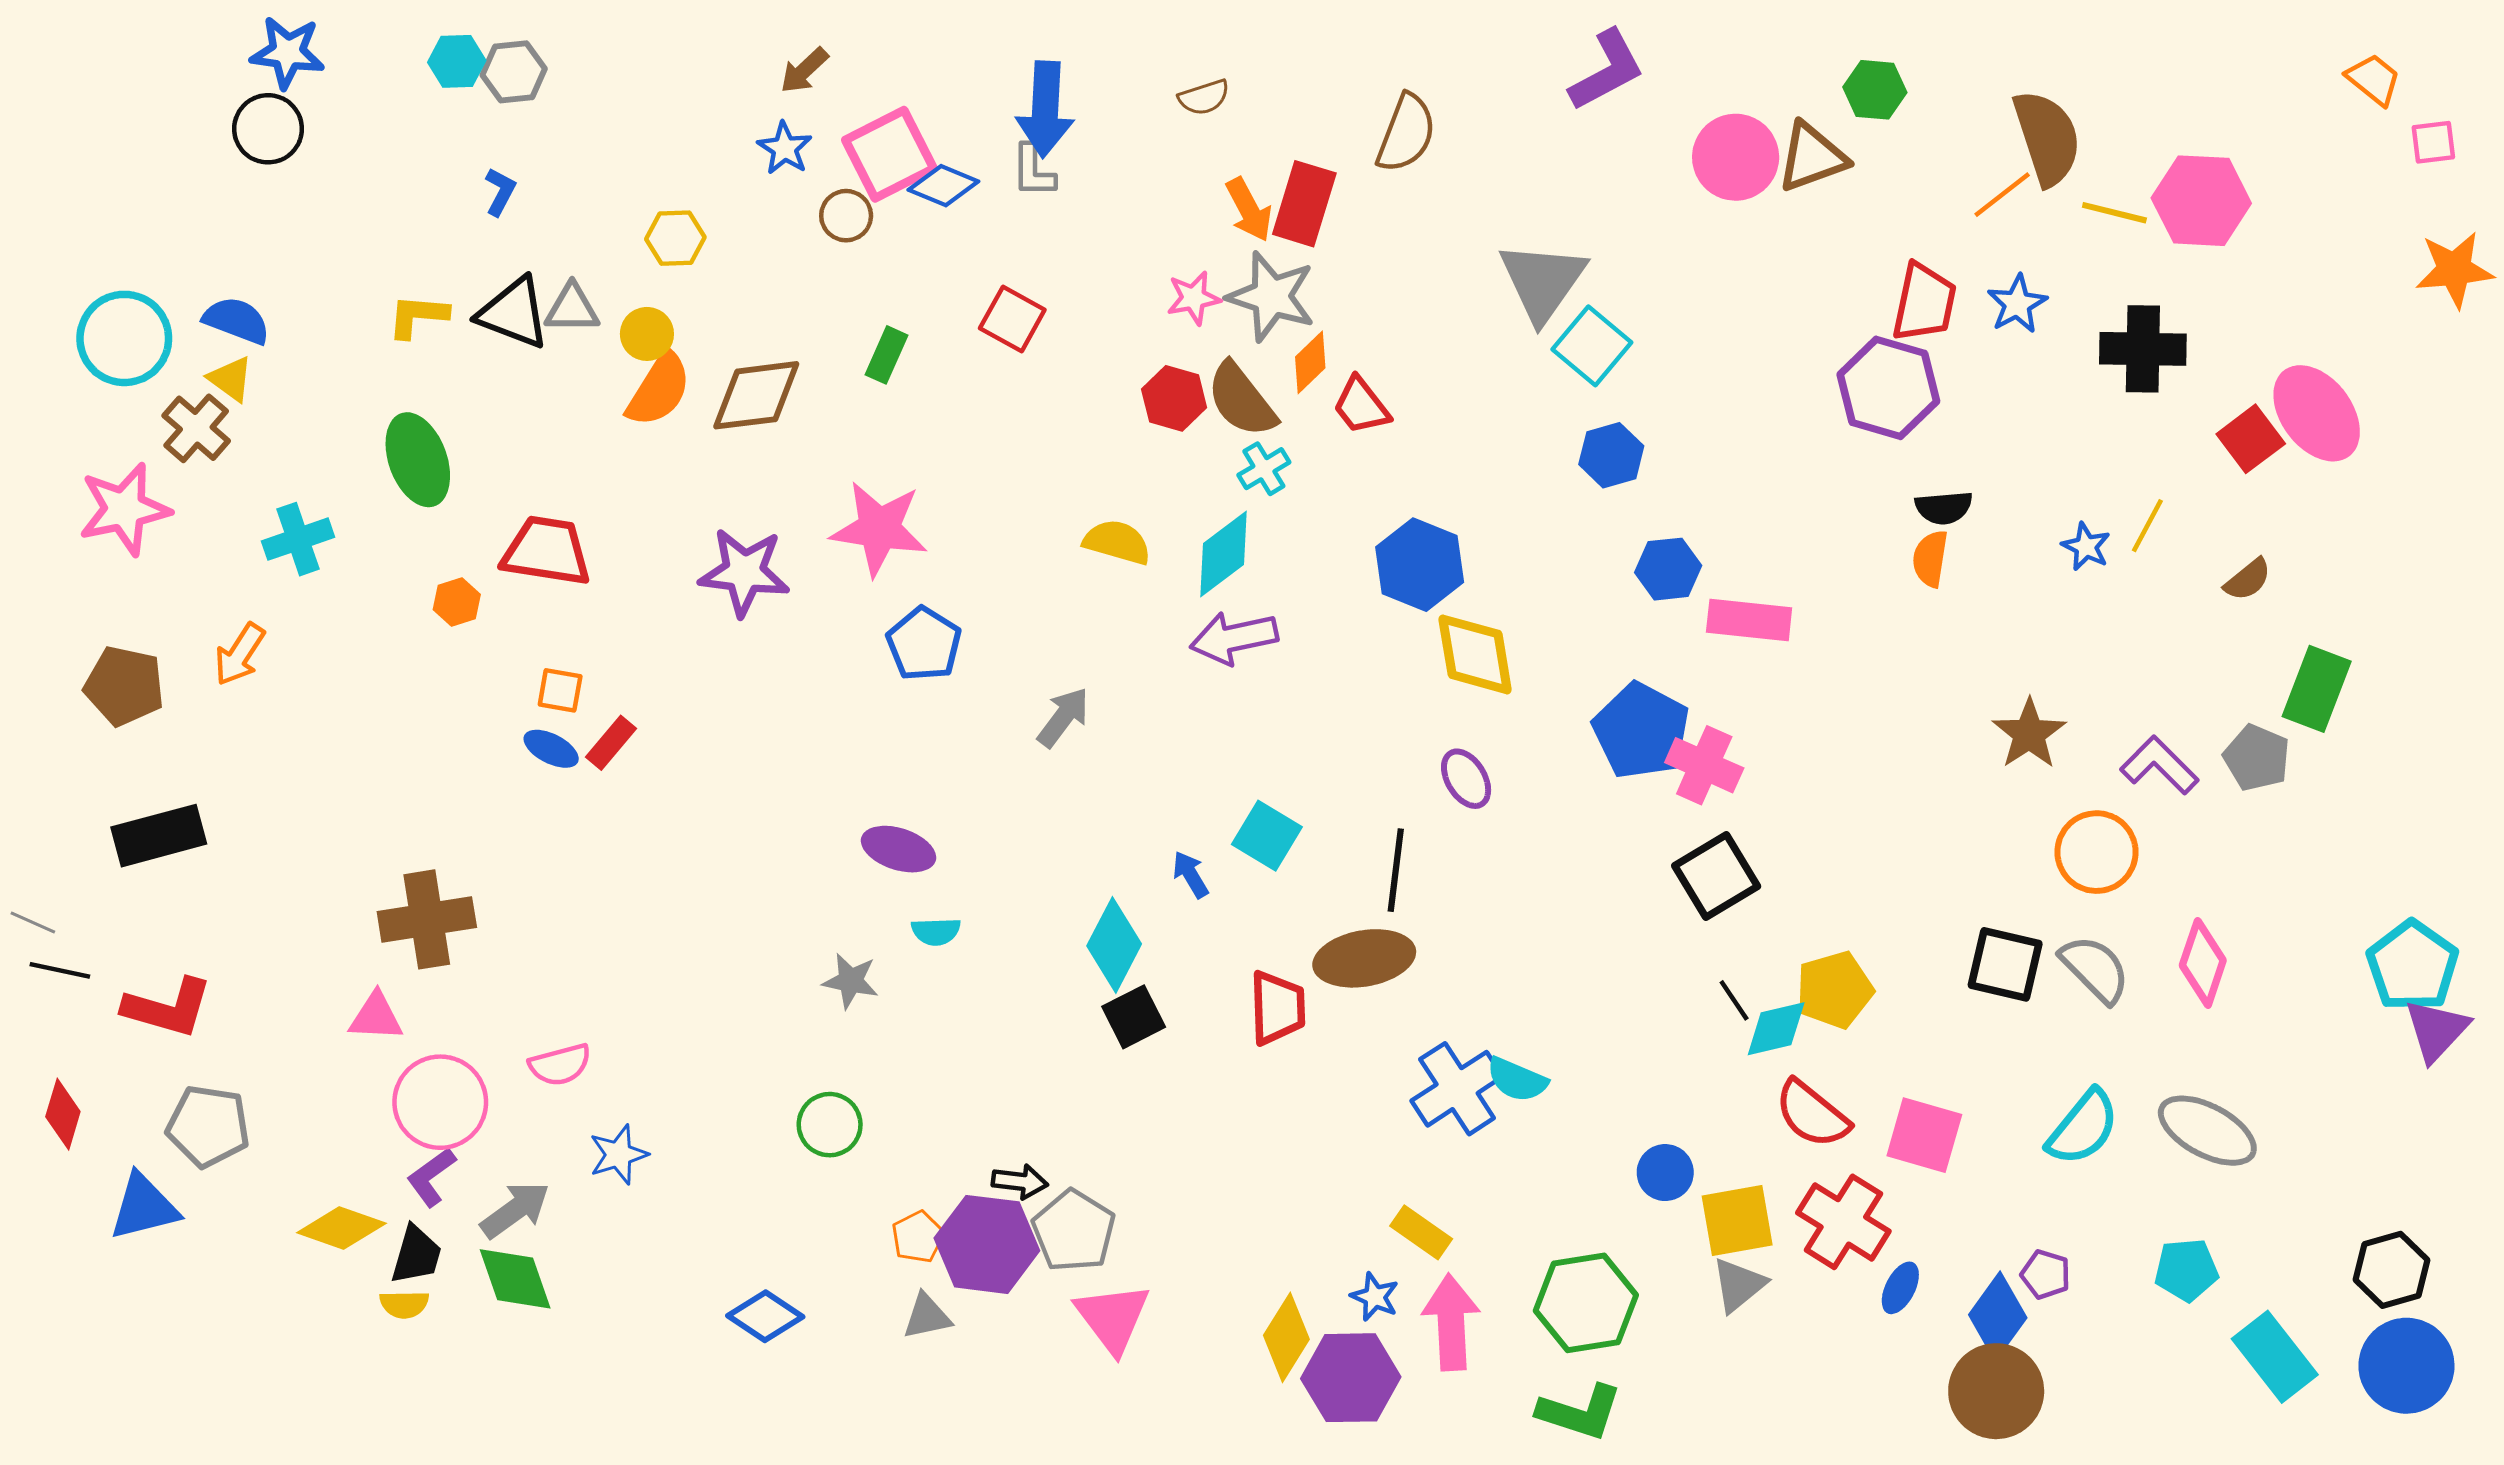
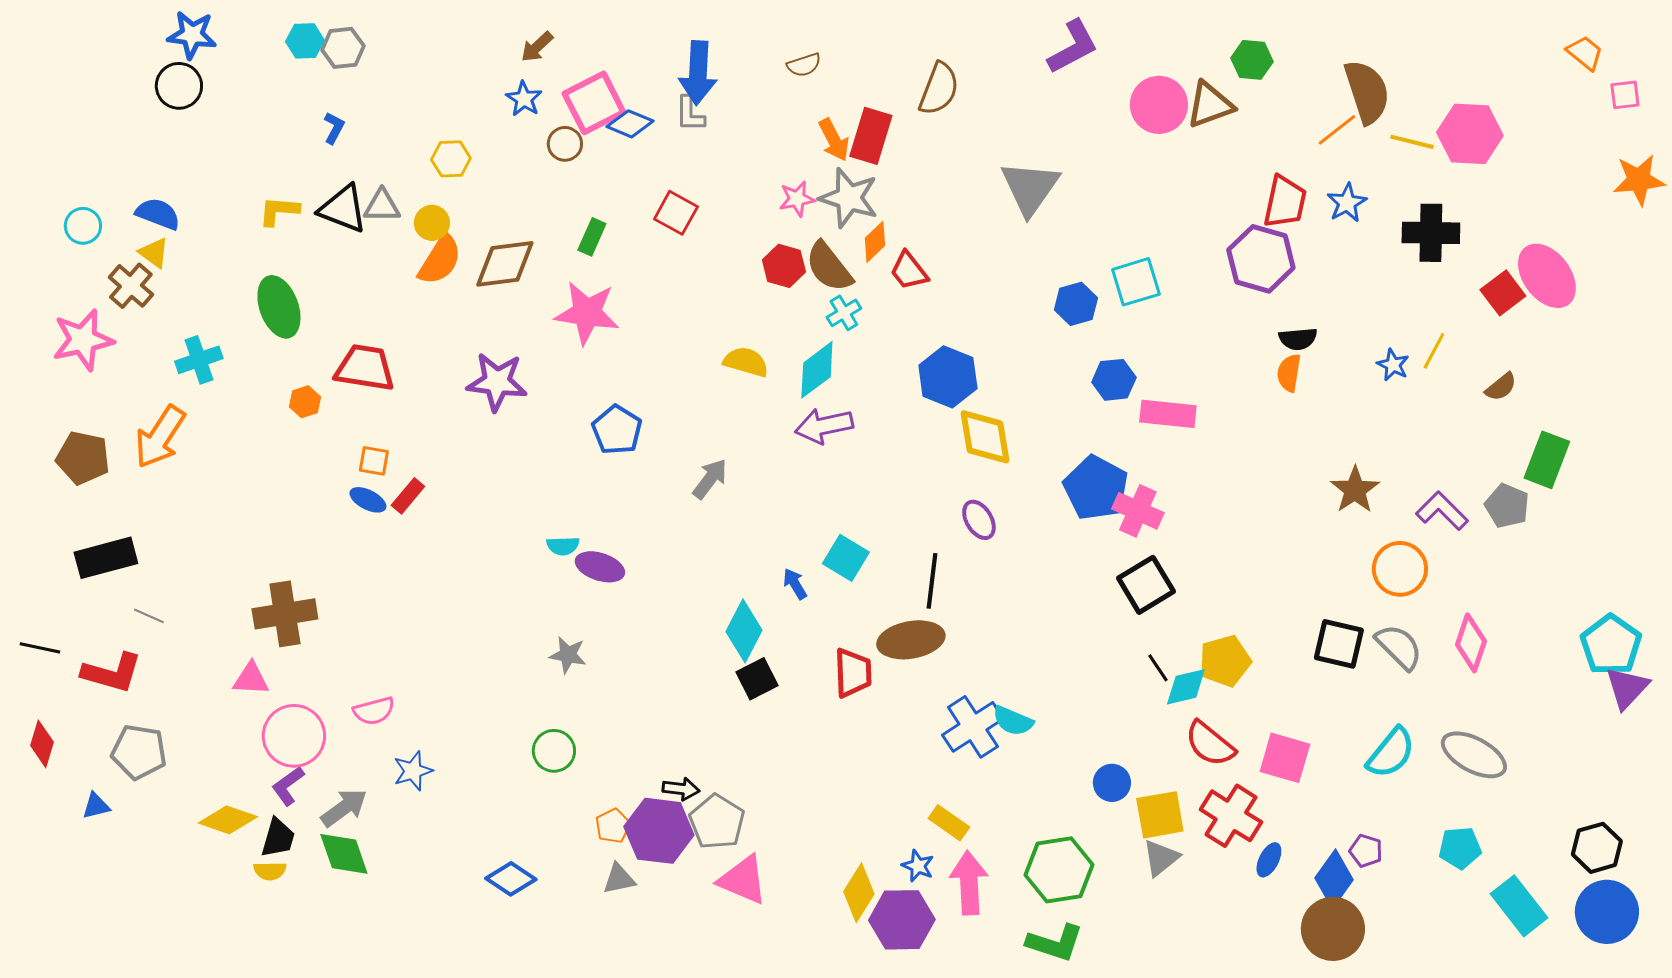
cyan circle: (124, 338) -> (83, 226), size x0.6
cyan square: (1592, 346) -> (1136, 282), moved, turned 33
pink star: (879, 529) -> (587, 313), moved
orange arrow: (240, 654) -> (160, 437), size x1.5
gray line: (33, 922) -> (149, 616), moved
cyan semicircle: (936, 931) -> (563, 546), moved
blue triangle: (144, 1207) -> (96, 806), size x0.6
pink triangle: (1113, 1318) -> (743, 880), turned -30

